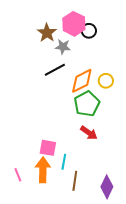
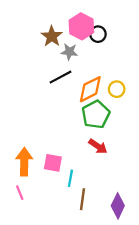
orange arrow: (43, 170) -> (24, 162), moved

